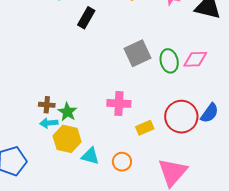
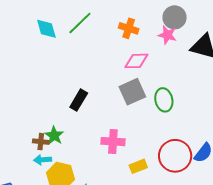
black rectangle: (86, 18) -> (79, 100), moved
pink diamond: (195, 59) -> (136, 61), moved
green star: (67, 112) -> (54, 136), moved

